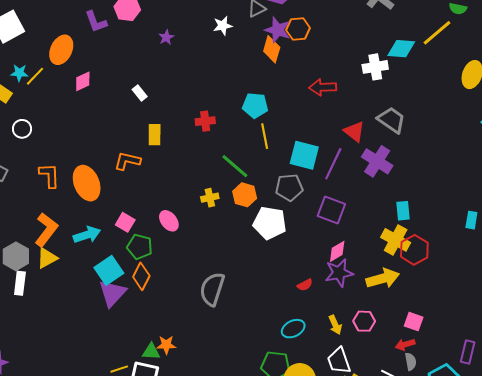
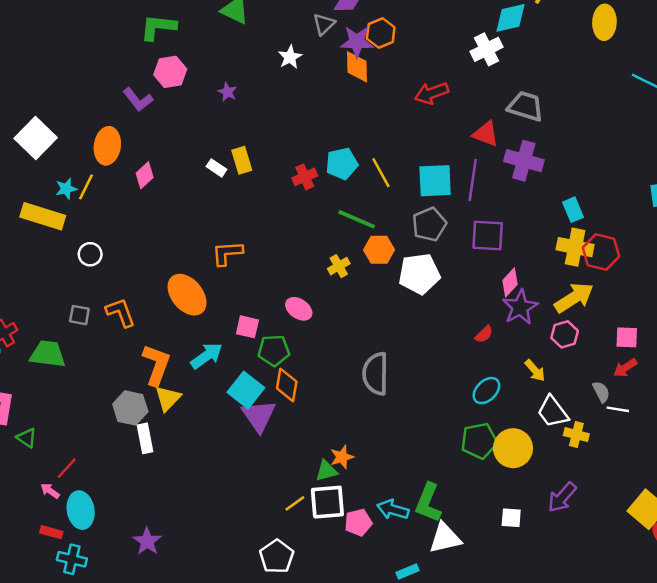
cyan pentagon: (255, 105) -> (342, 164), moved
yellow rectangle: (155, 135) -> (242, 160), moved
orange L-shape: (49, 175) -> (121, 312), moved
pink hexagon: (364, 321) -> (565, 334), moved
gray semicircle: (411, 362) -> (601, 392), moved

